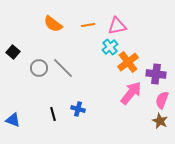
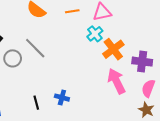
gray circle: (39, 68) -> (13, 58), moved
gray line: (63, 68) -> (35, 48), moved
pink arrow: (131, 93) -> (116, 81), turned -65

